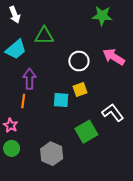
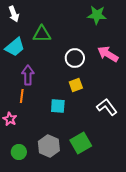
cyan square: (61, 100) -> (58, 106), moved
green square: (86, 132) -> (81, 143), moved
green circle: (12, 148) -> (19, 152), moved

